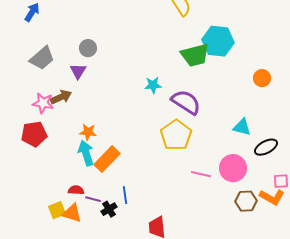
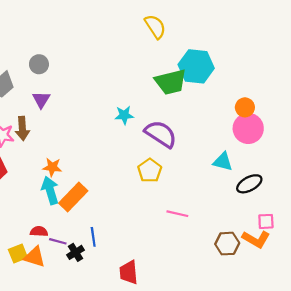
gray circle: (88, 48) -> (39, 64), moved
brown arrow: (61, 97) -> (22, 128), turned 110
yellow pentagon: (176, 135) -> (150, 170), size x0.7
pink circle: (233, 168) -> (248, 128), moved

